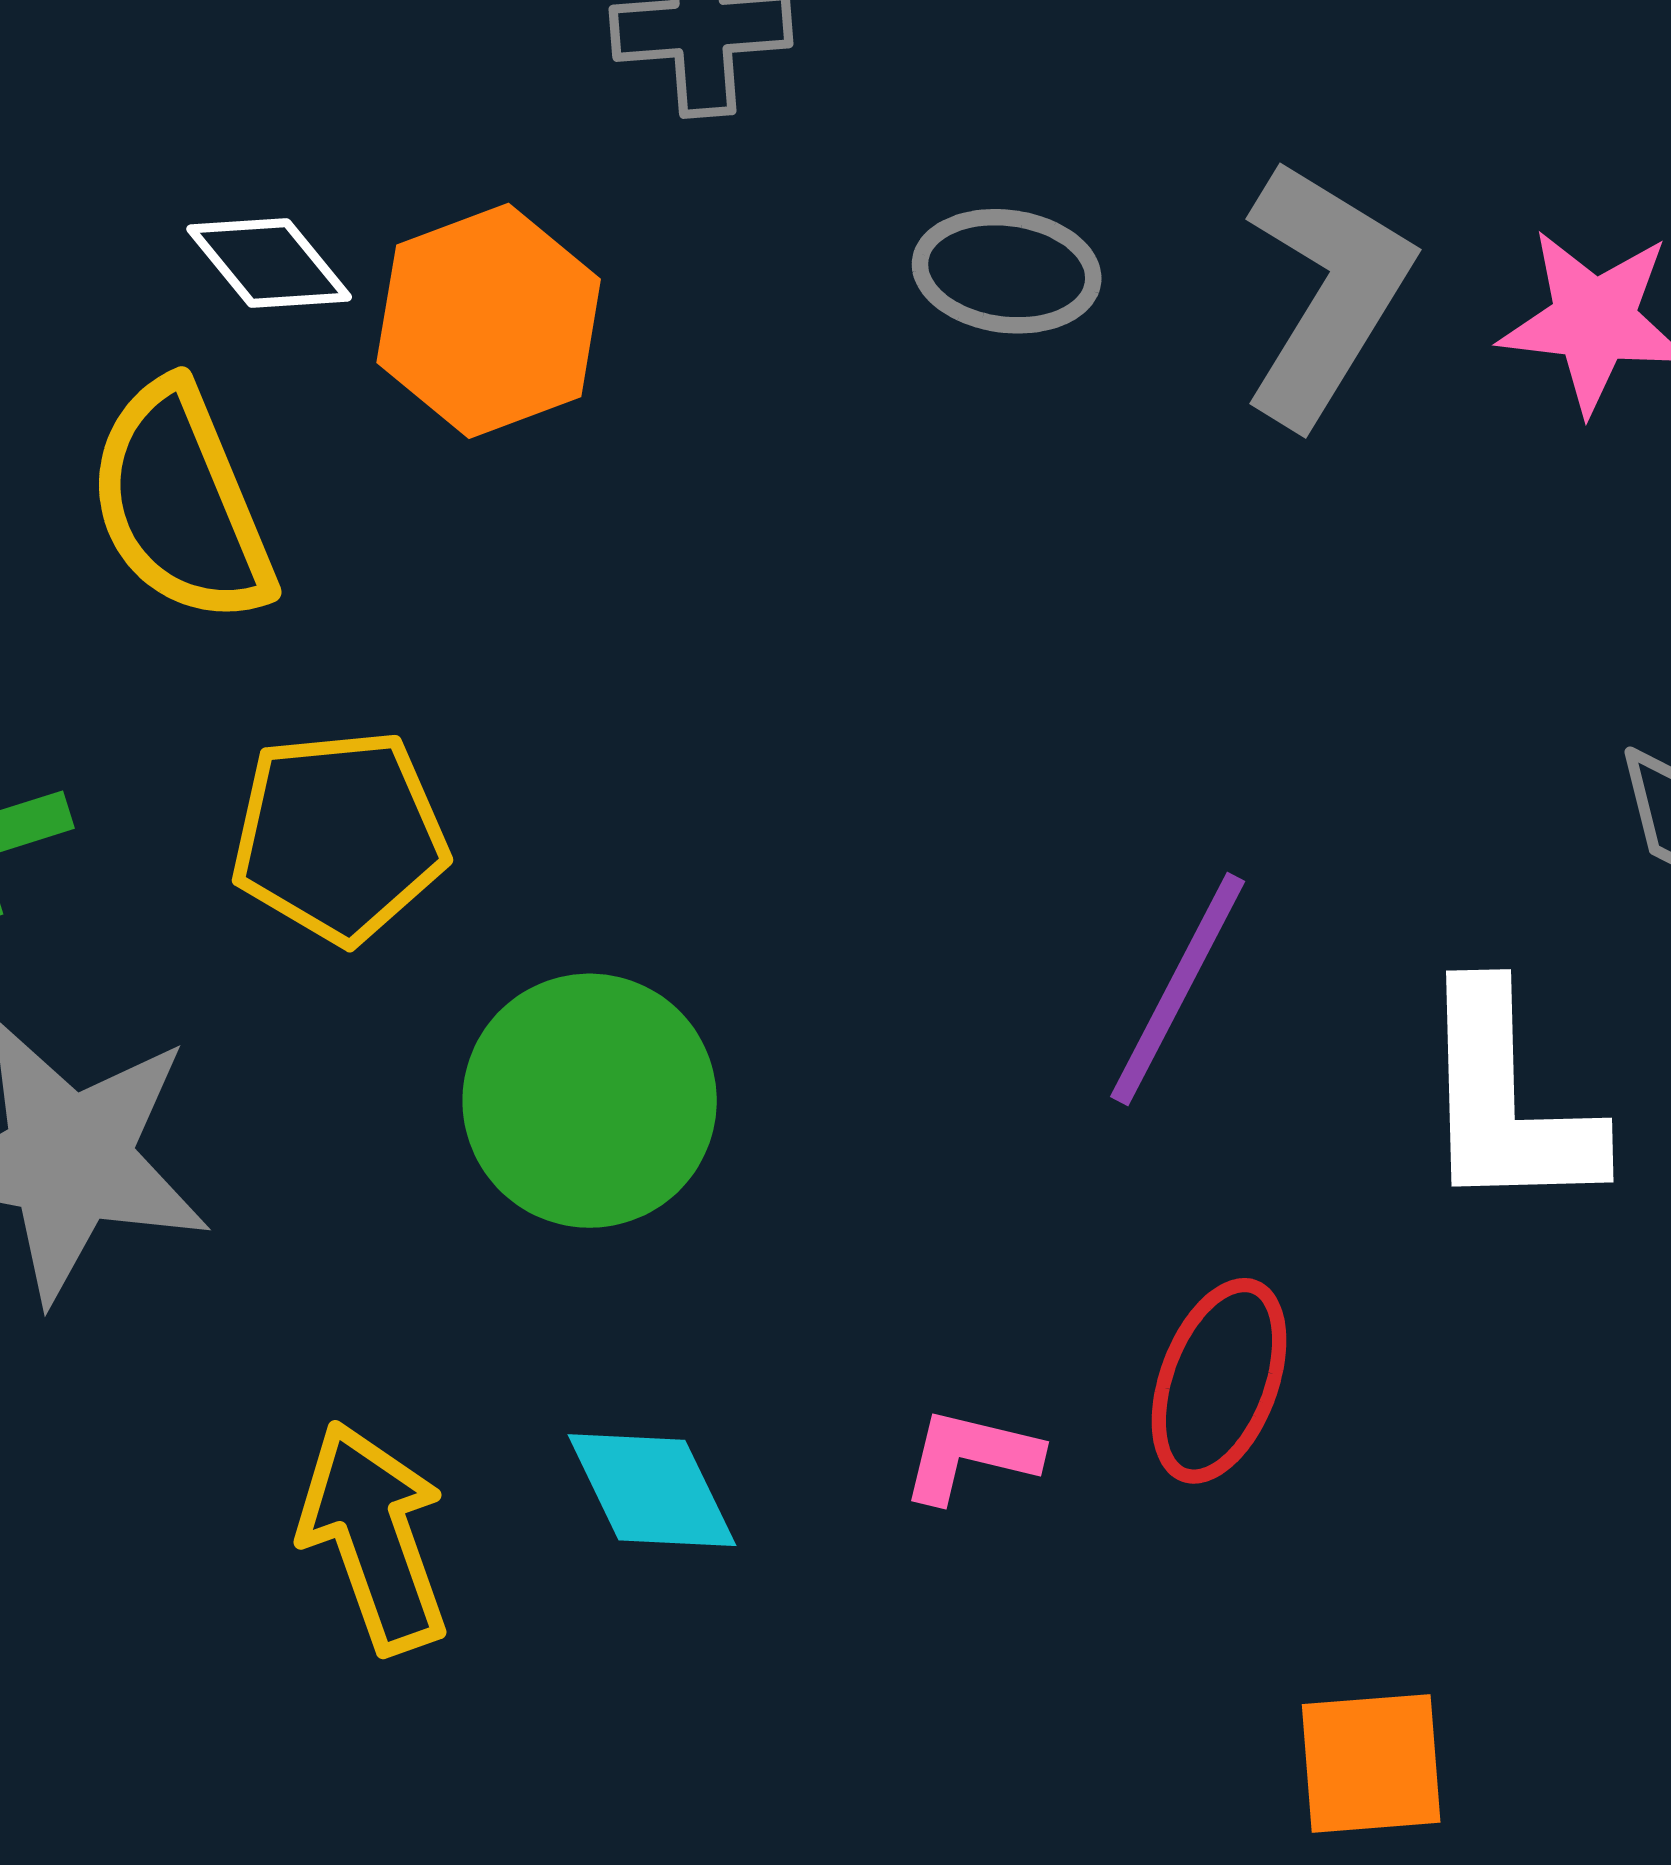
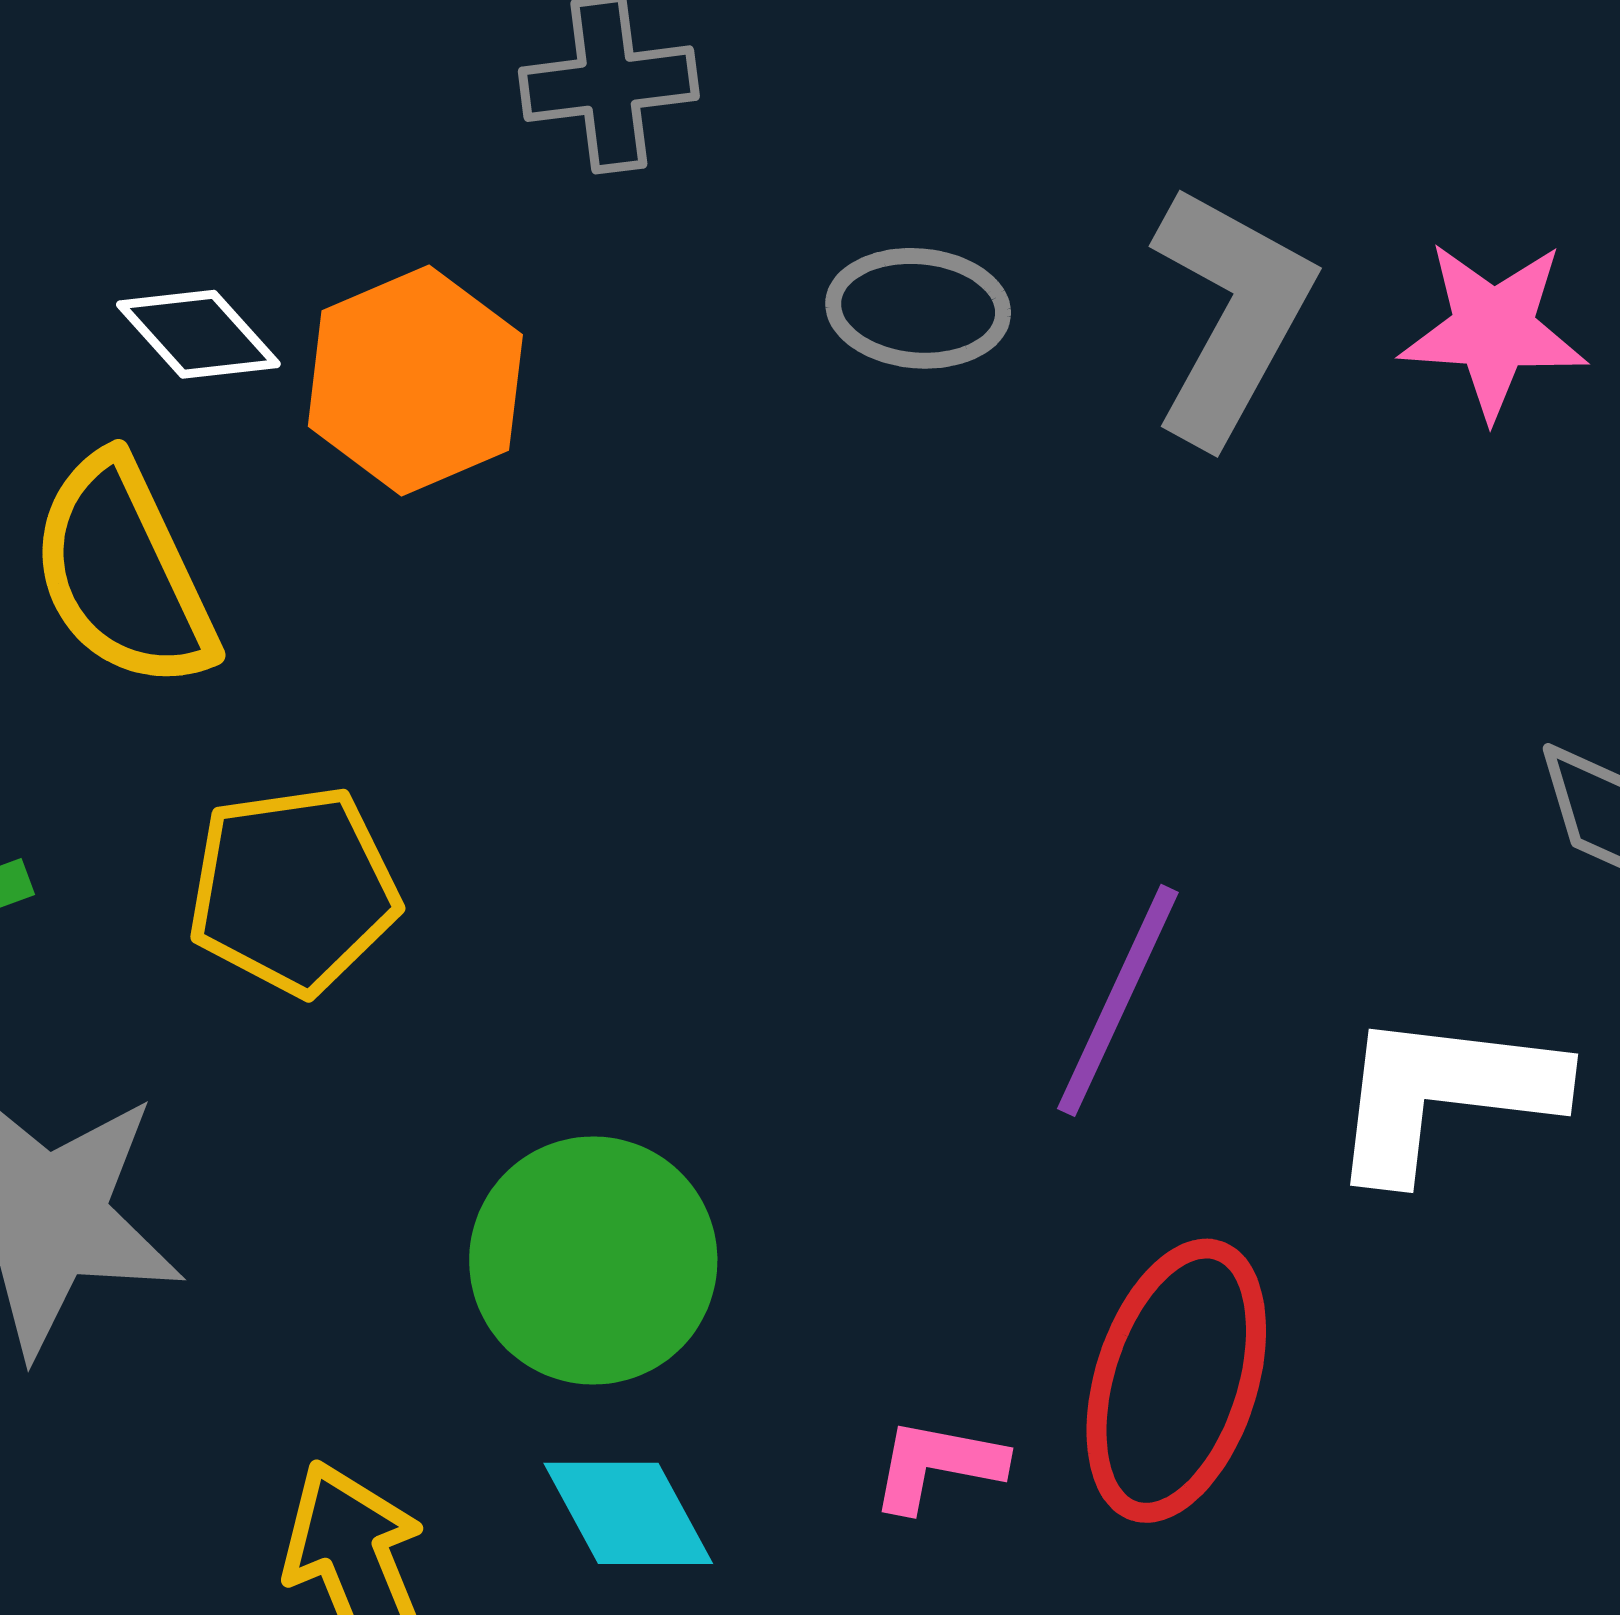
green circle: (590, 1101) -> (593, 1261), moved
white L-shape: (1507, 1101) -> (1444, 1094), turned 101
red ellipse: (1219, 1381) -> (1176, 1381), size x1.4

